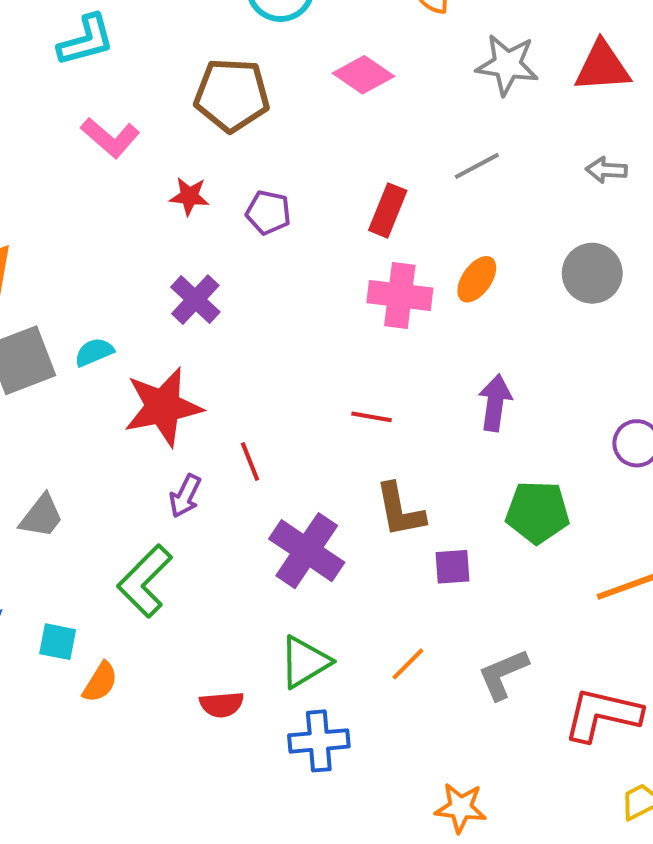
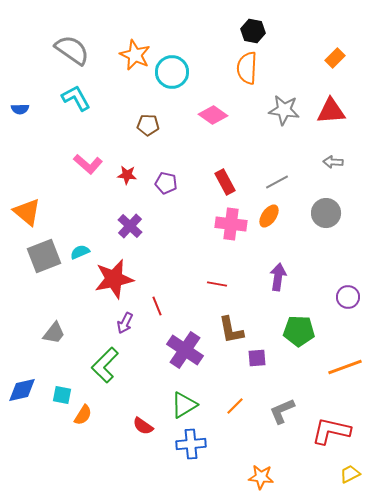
cyan L-shape: (86, 40) -> (76, 98), turned -104
brown pentagon: (232, 95) -> (148, 125), size x0.6
pink L-shape: (110, 138) -> (88, 164), moved
gray line: (477, 166) -> (277, 182), moved
red rectangle: (388, 210) -> (225, 182), turned -50
red semicircle: (222, 704) -> (143, 426), turned 40

